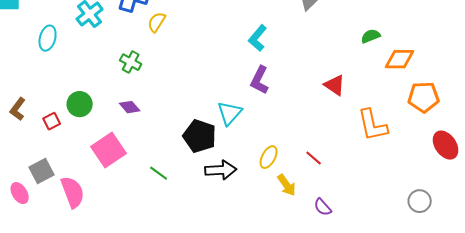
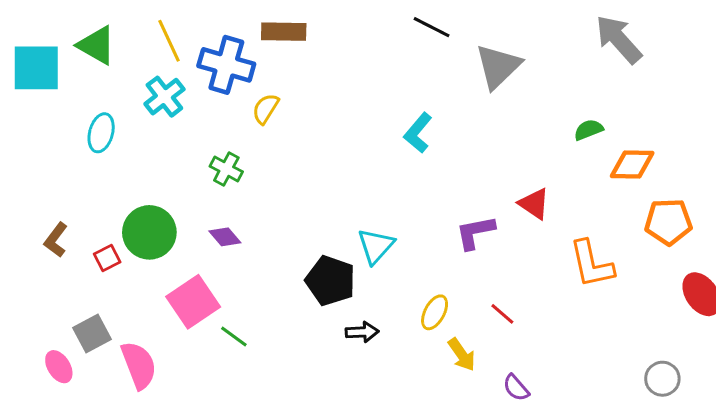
purple L-shape: (260, 80) -> (475, 232), moved, turned 52
green circle: (80, 104) -> (149, 232), size x1.4
black arrow: (221, 170) -> (362, 332), size x0.7
green line: (159, 173) -> (234, 336), moved

